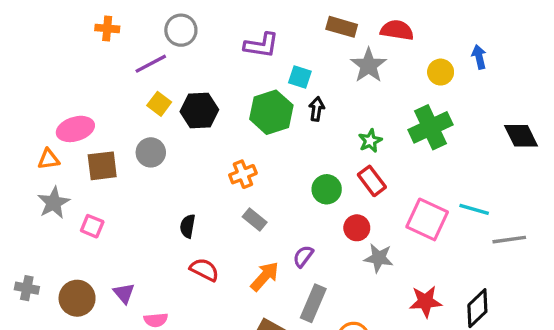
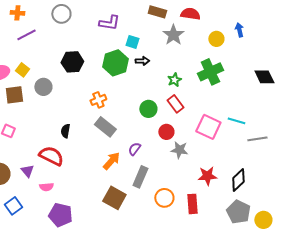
purple line: (151, 64) -> (26, 35), moved
yellow square: (159, 104) -> (22, 70), moved
black arrow: (317, 109) -> (142, 61), turned 80
gray rectangle: (255, 219) -> (105, 127), size x1.5
red semicircle: (204, 270) -> (51, 156), moved, size x1.4

